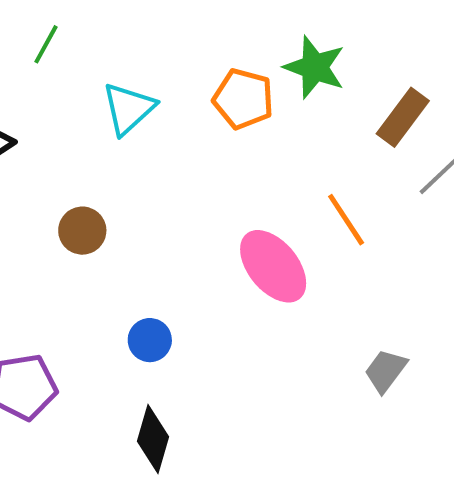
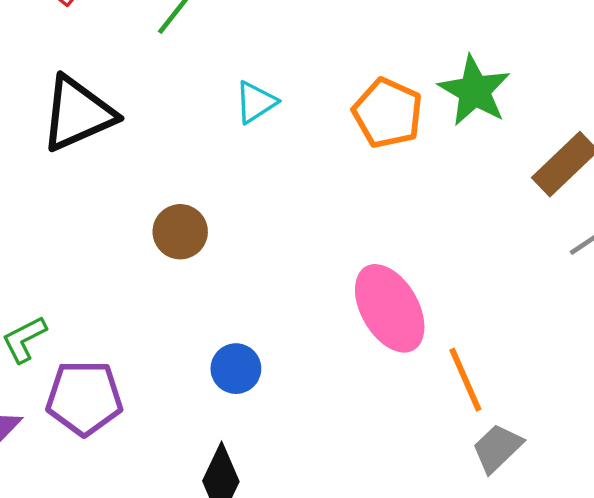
cyan triangle: (129, 109) -> (256, 102), size x0.7
orange line: (346, 220) -> (465, 380), moved

